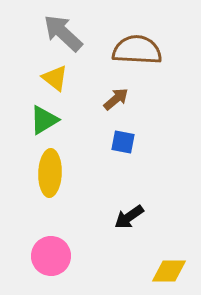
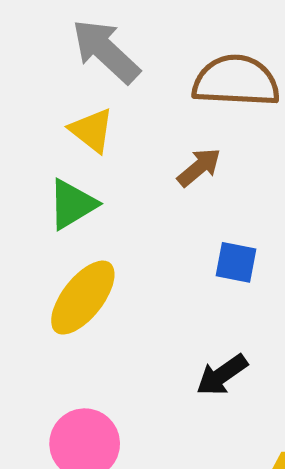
blue square: (123, 142) -> (236, 262), moved
yellow ellipse: (50, 173) -> (83, 298), turned 36

